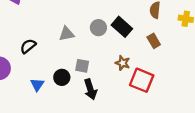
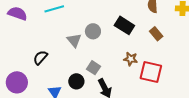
gray circle: (98, 28) -> (93, 31), moved
gray triangle: (66, 34) -> (74, 40), turned -49
gray square: (82, 66) -> (93, 68), turned 32

